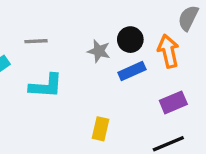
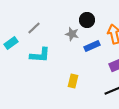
black circle: (130, 40) -> (87, 20), moved
gray line: (36, 41) -> (34, 28), turned -40

